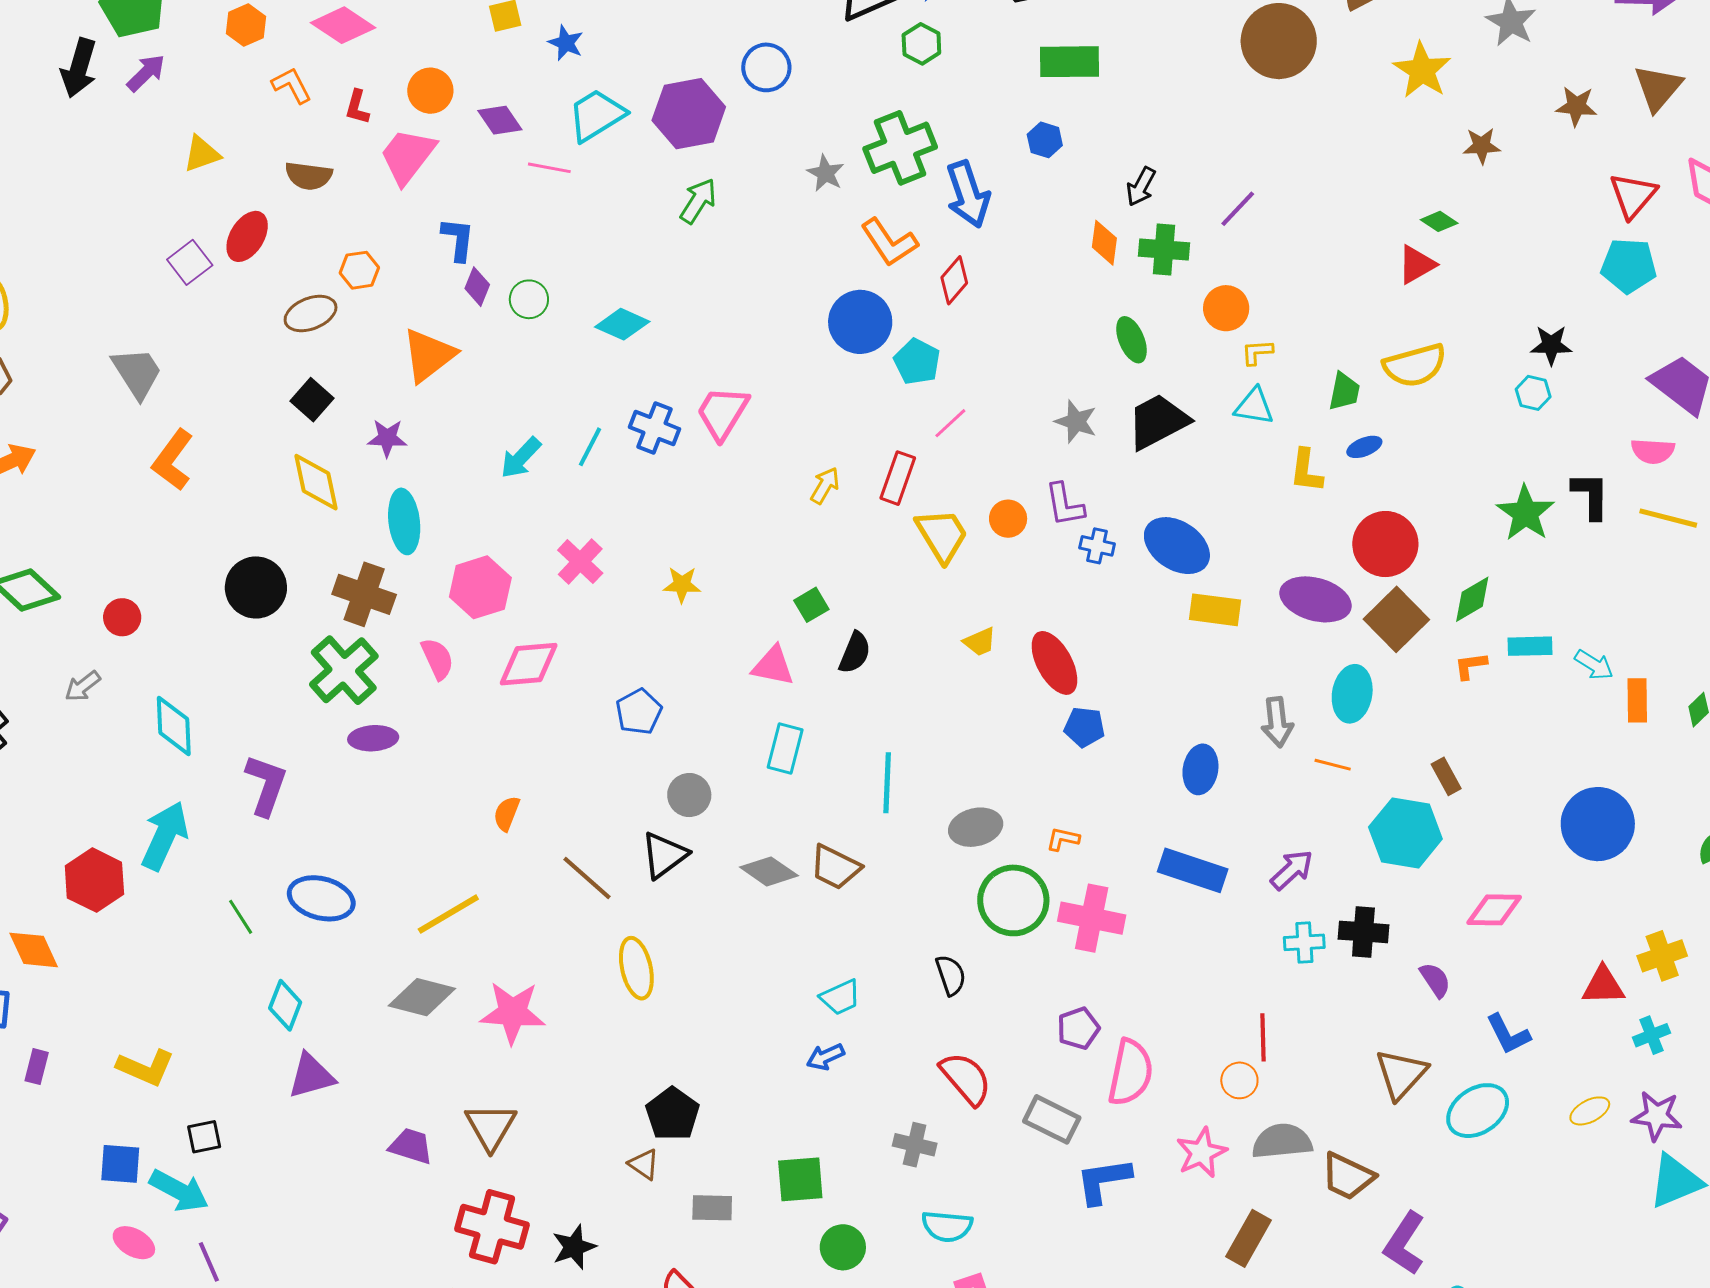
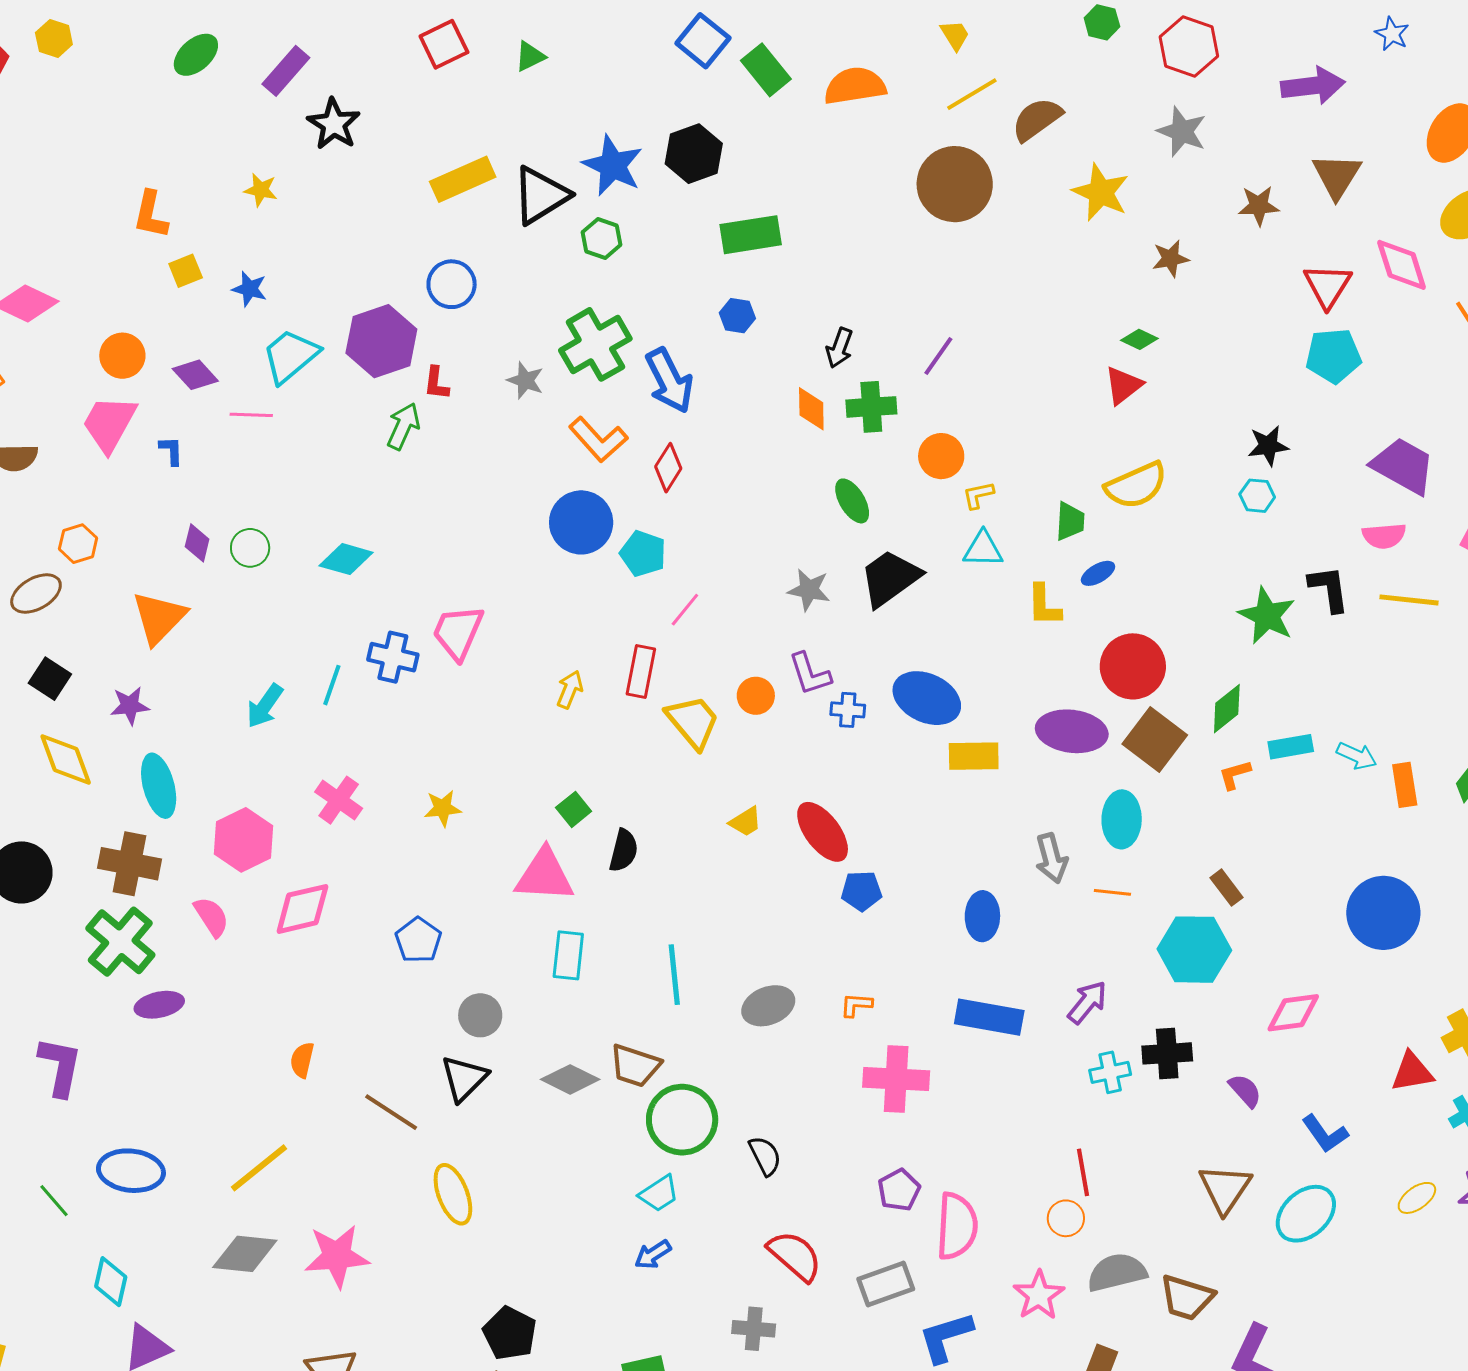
red L-shape: (357, 107) -> (436, 383), moved
blue L-shape: (458, 239) -> (171, 451), moved, size x0.7
pink triangle: (773, 666) -> (544, 875), size x1.4
green circle: (1013, 900) -> (682, 1120), moved
gray rectangle: (1052, 1119) -> (886, 1284), turned -38

